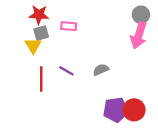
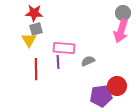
pink rectangle: (69, 26) -> (64, 48), moved, size x1.5
purple line: (66, 71) -> (58, 62), turned 56
red circle: (134, 110) -> (117, 86), moved

